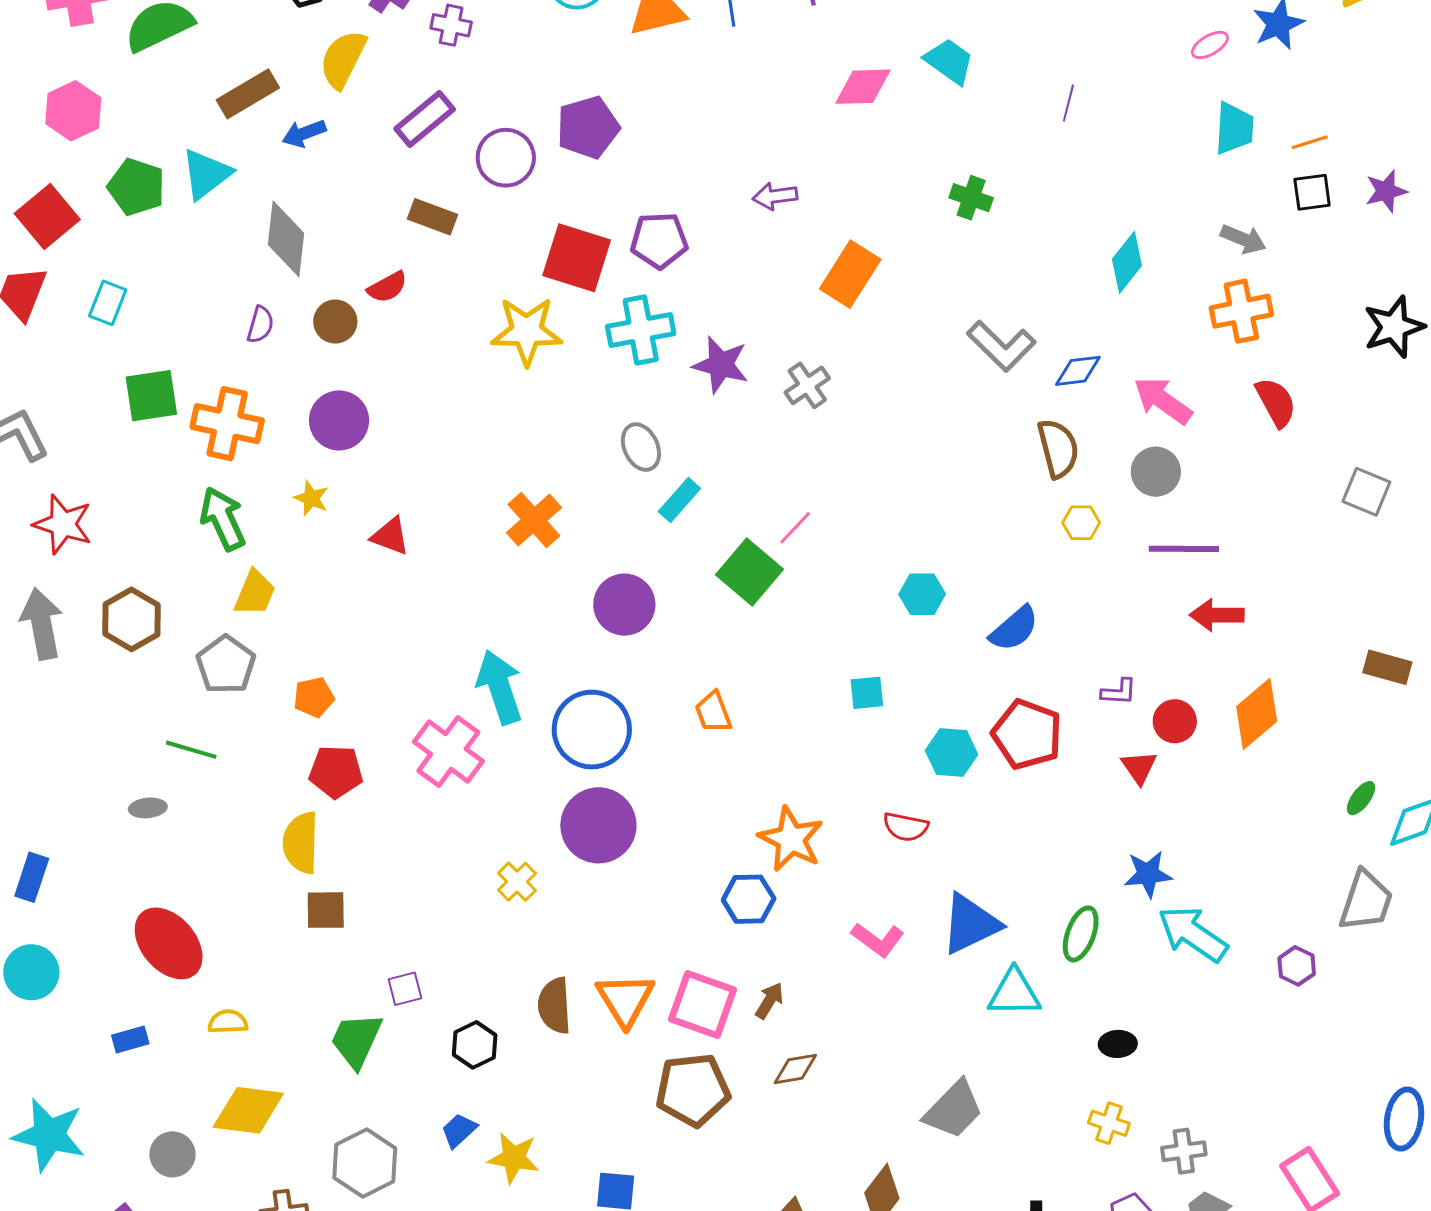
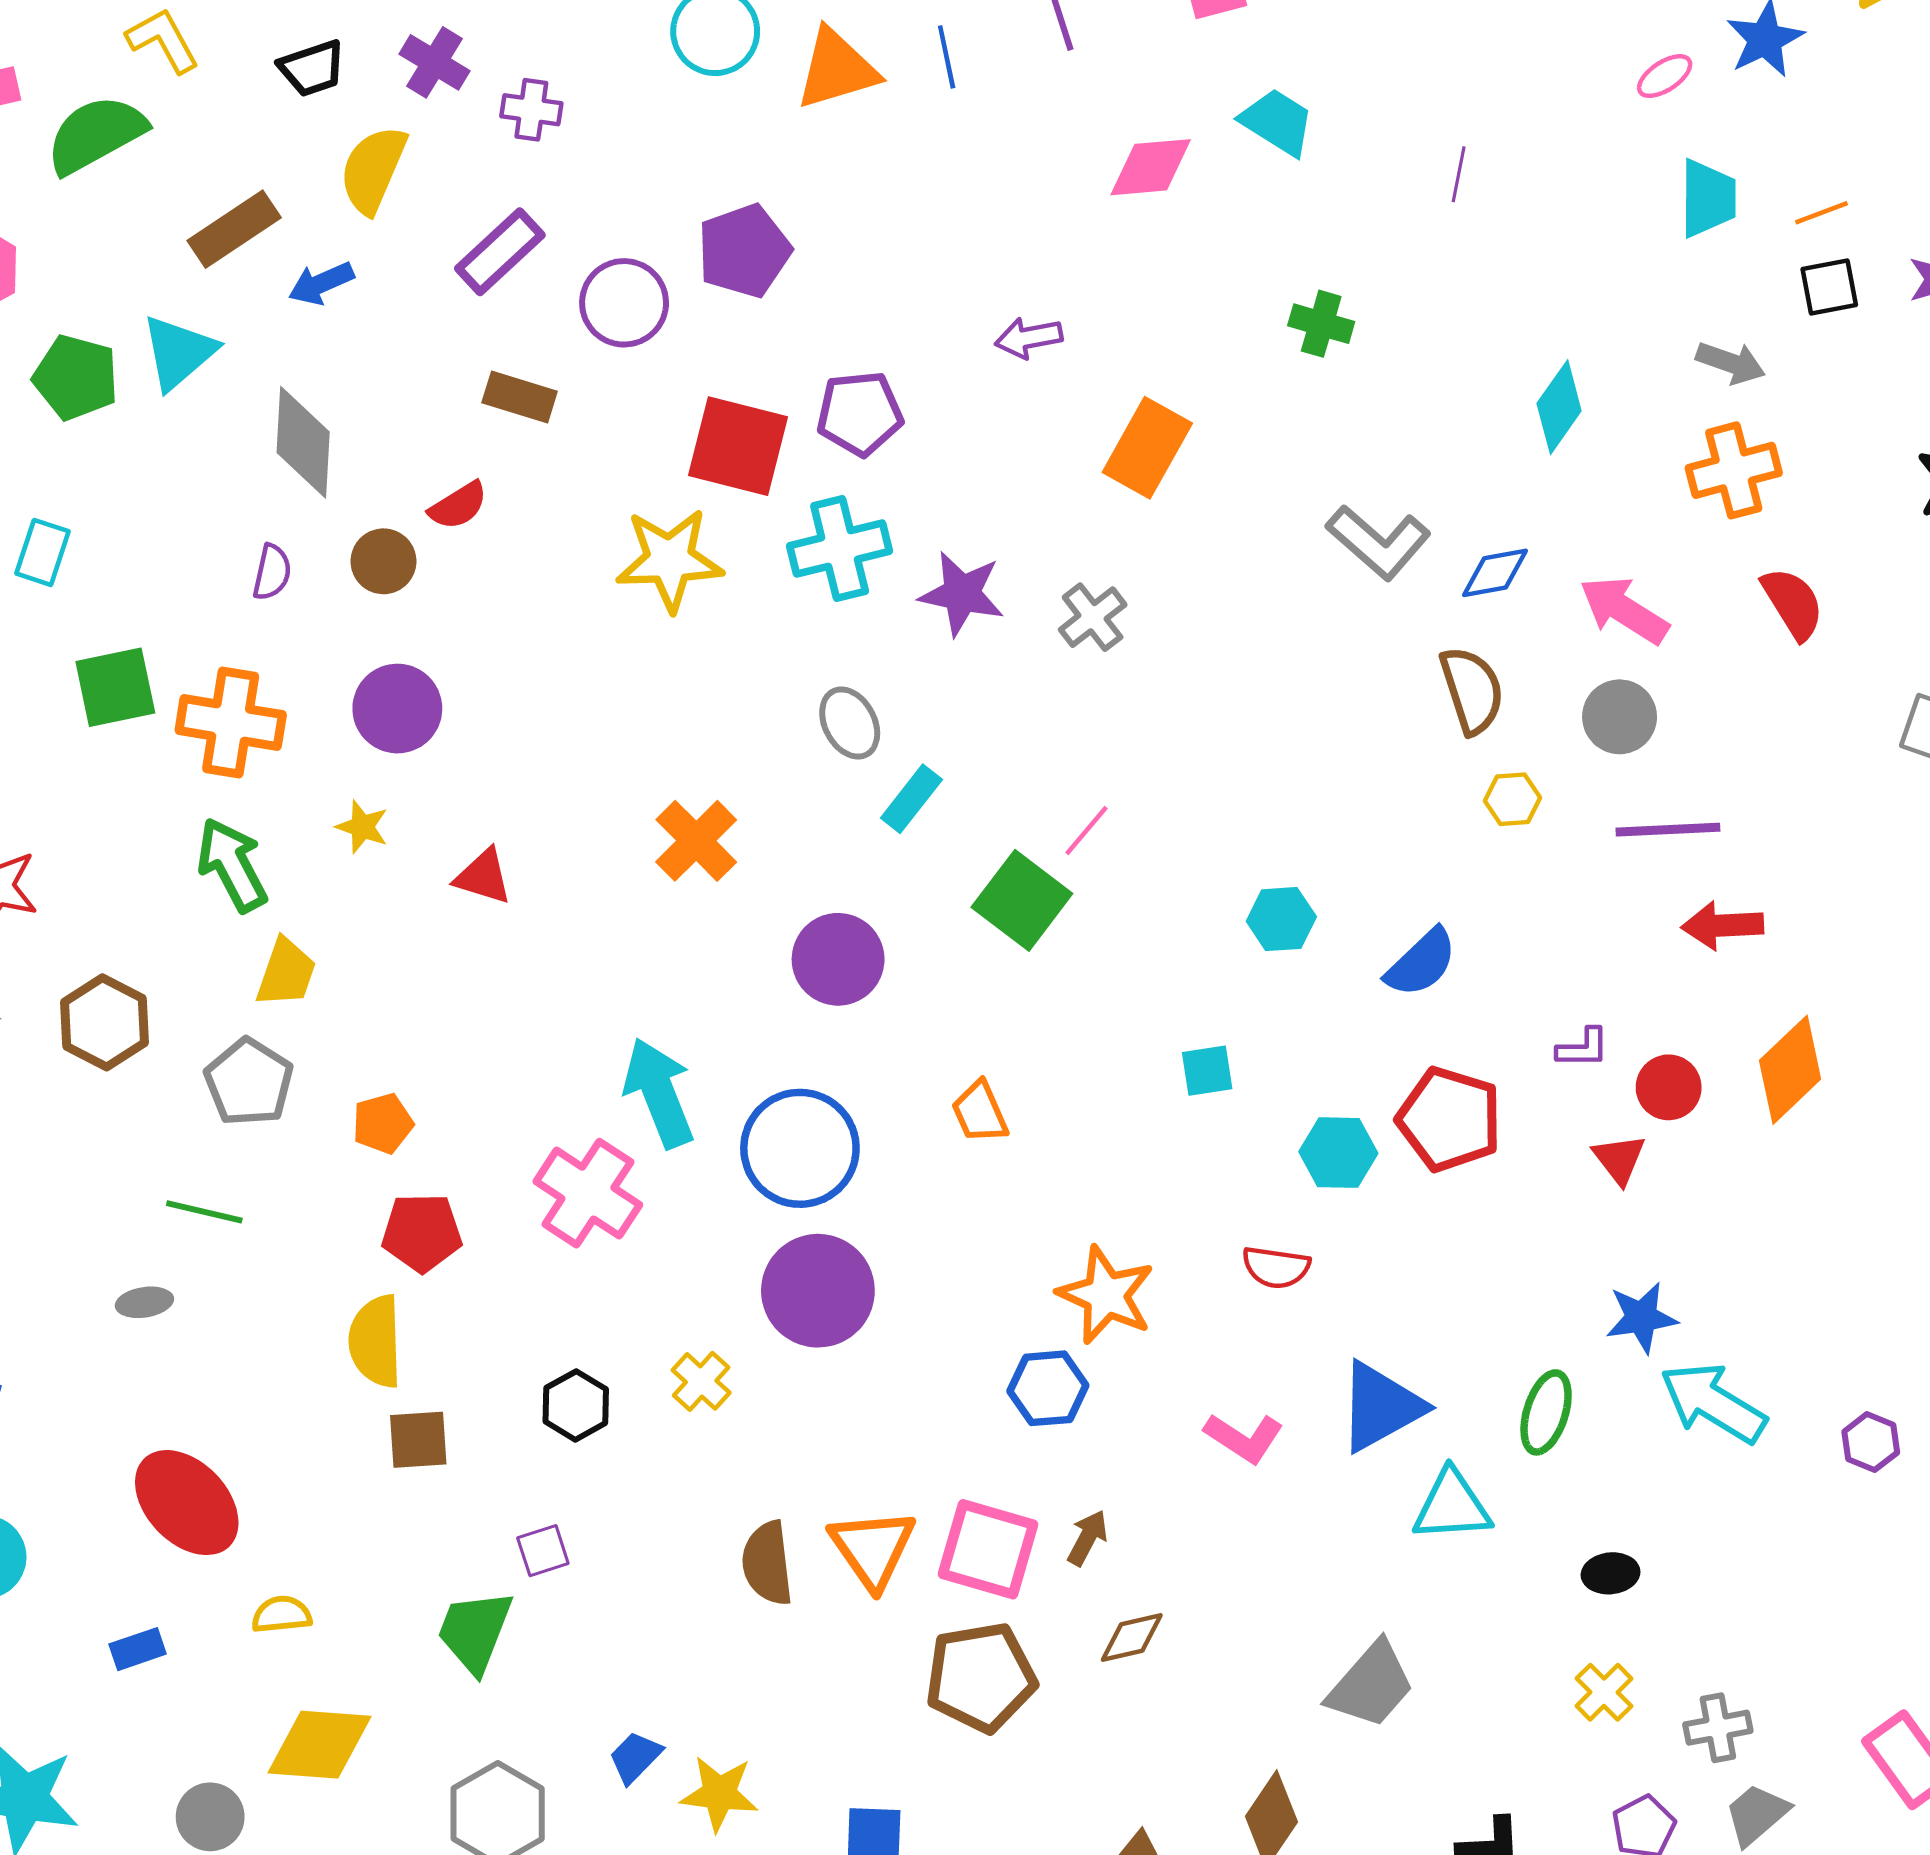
black hexagon: (475, 1045) -> (576, 1405), moved
yellow cross: (1109, 1123) -> (1604, 1692), turned 30

